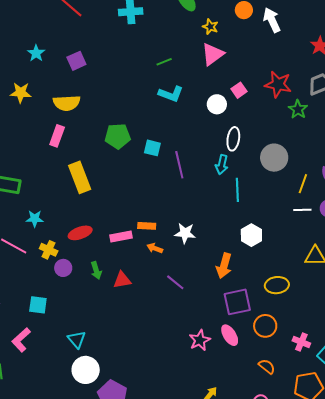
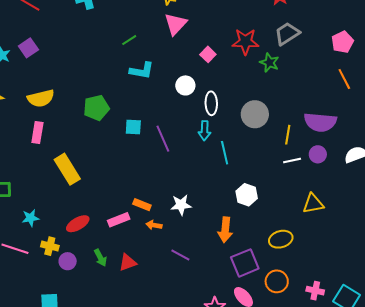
purple square: (76, 61) -> (28, 48), moved
white circle: (217, 104) -> (185, 85), moved
green pentagon: (118, 136) -> (96, 108), moved
orange rectangle: (147, 226) -> (142, 205), turned 30

